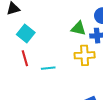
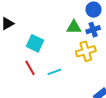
cyan square: (26, 33) -> (35, 43), moved

